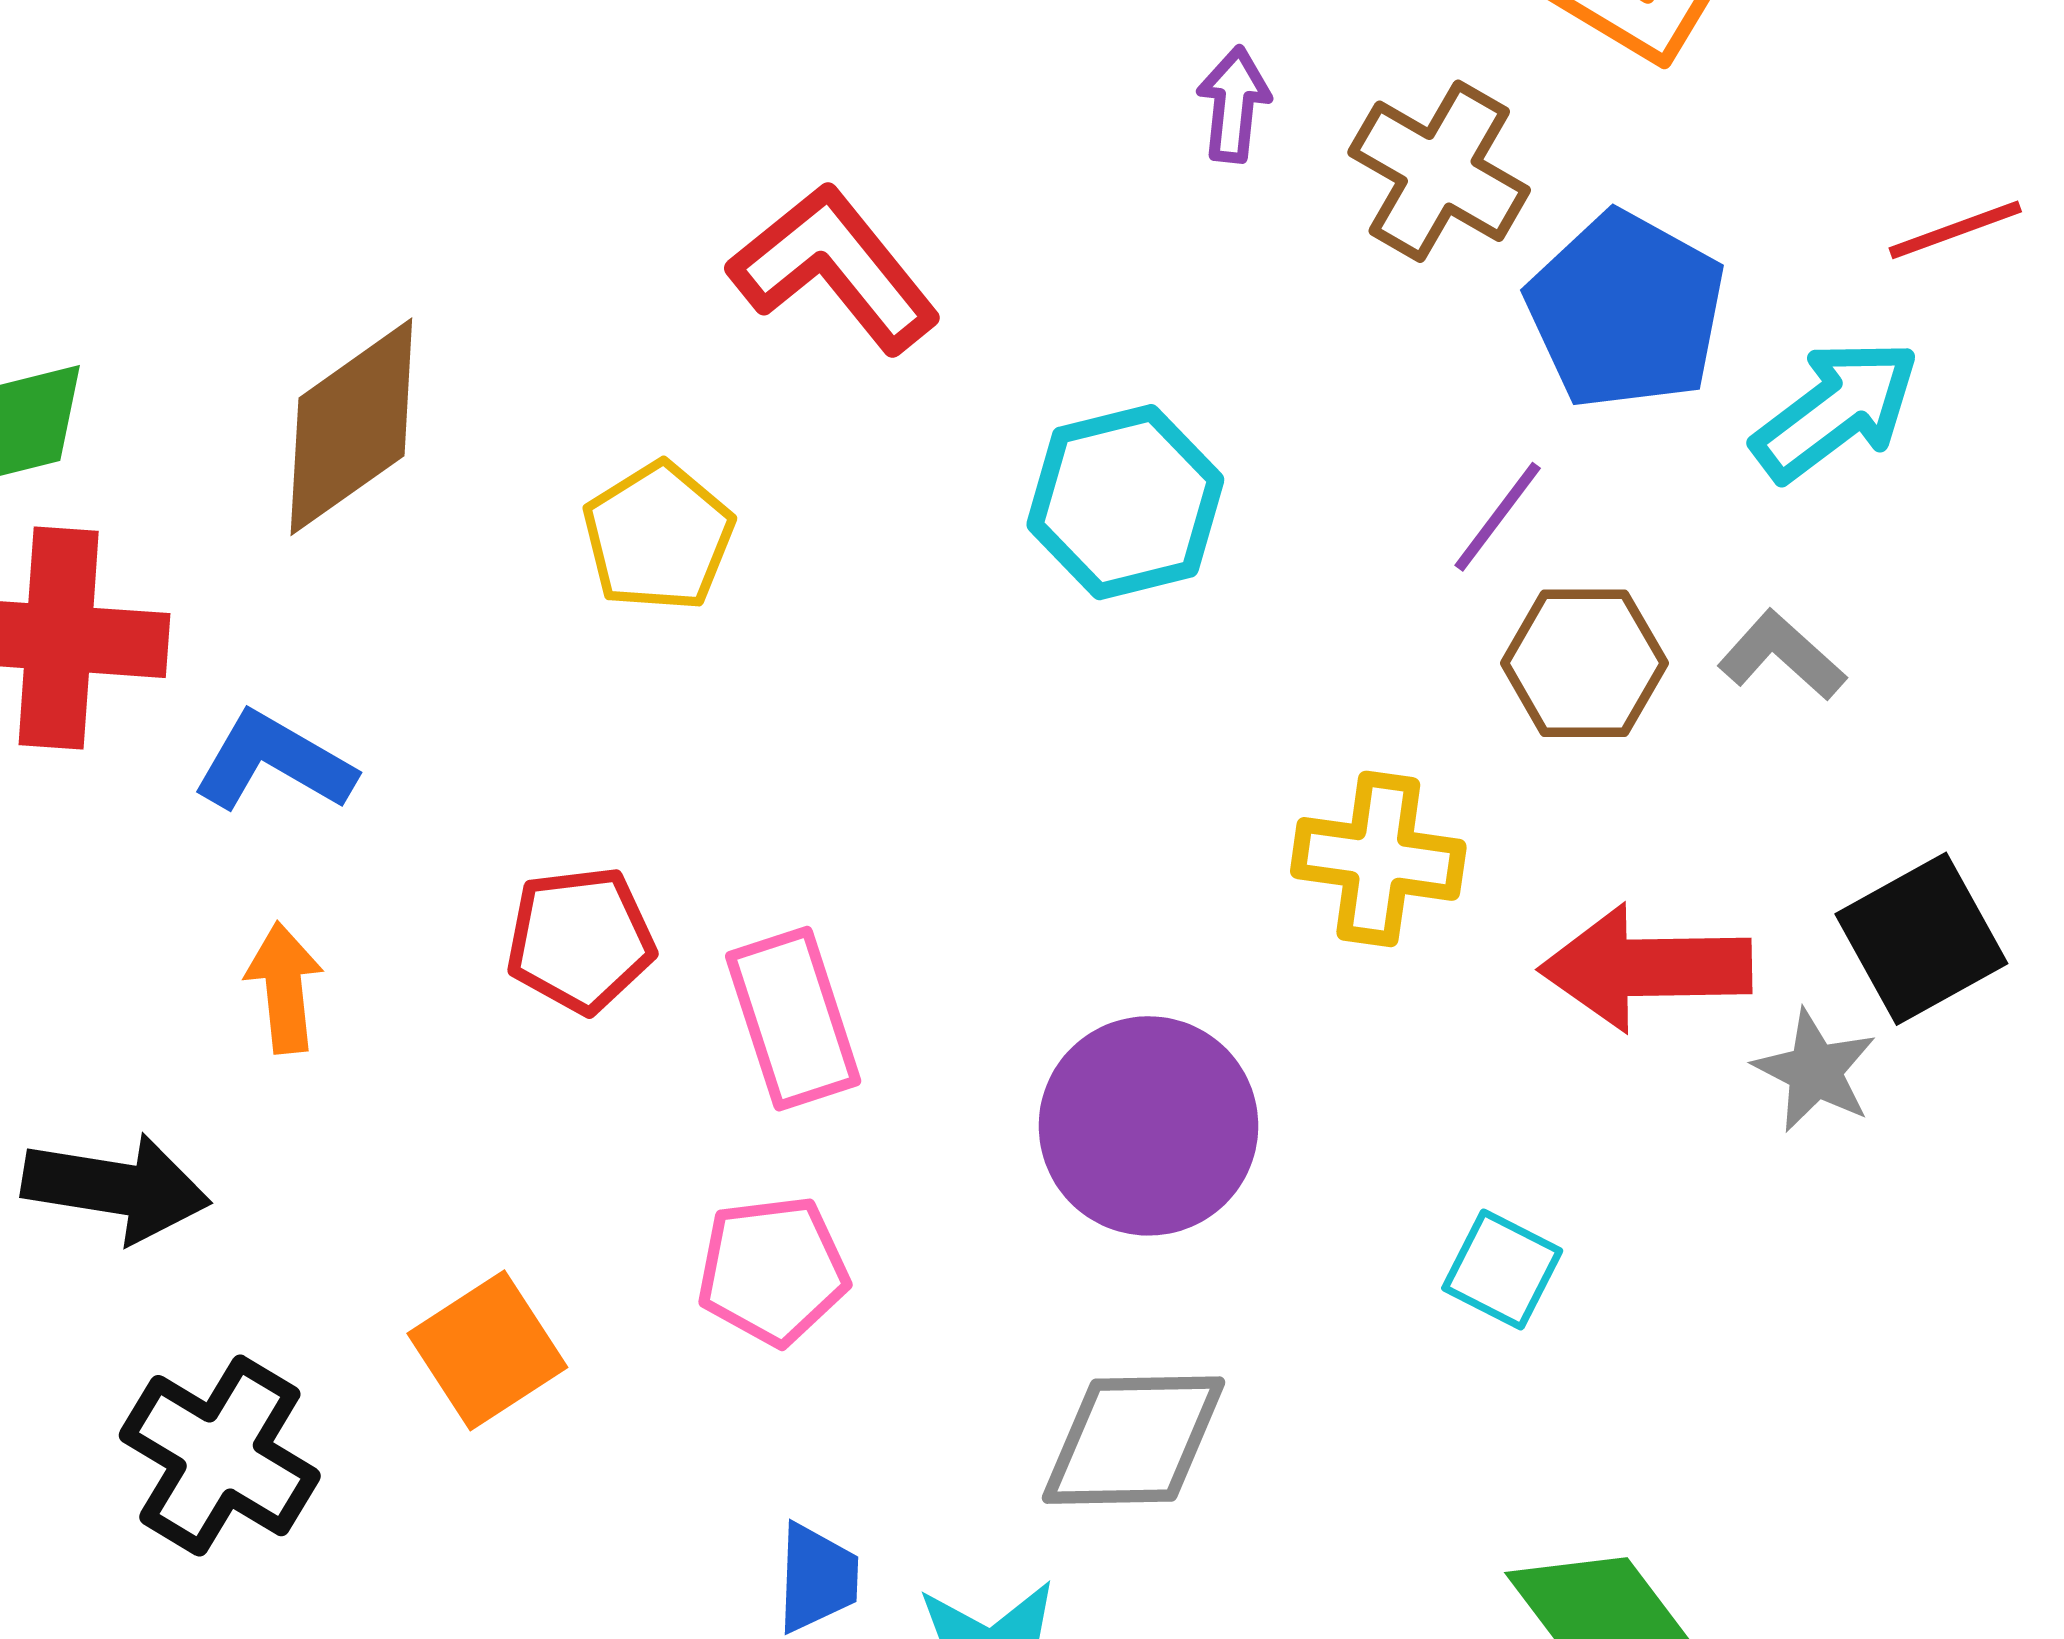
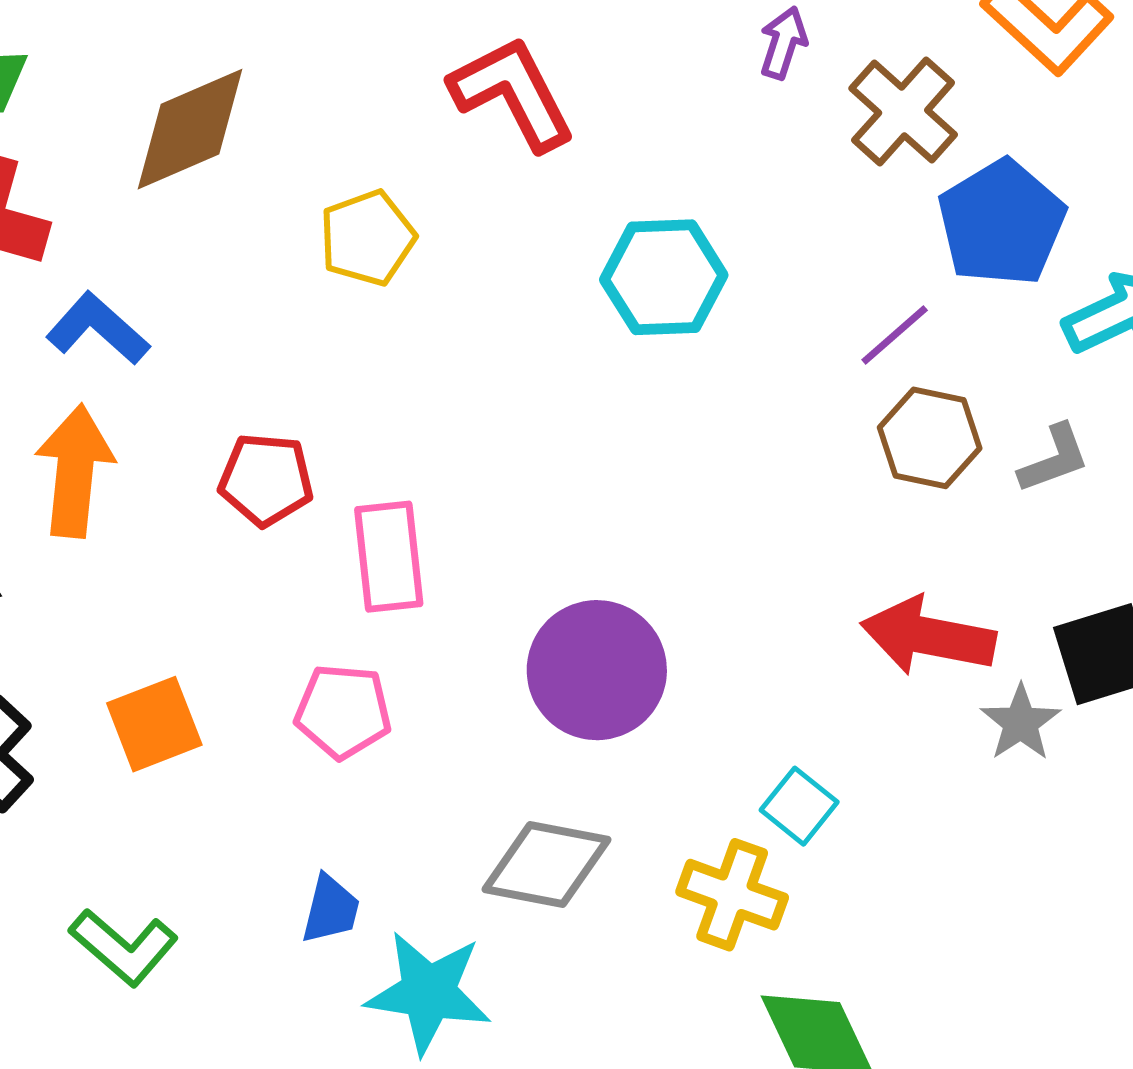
gray L-shape: (1782, 655) -> (1054, 459), turned 106
yellow cross: (1378, 859) -> (732, 895), moved
orange arrow: (284, 988) -> (75, 471), size x1.6

